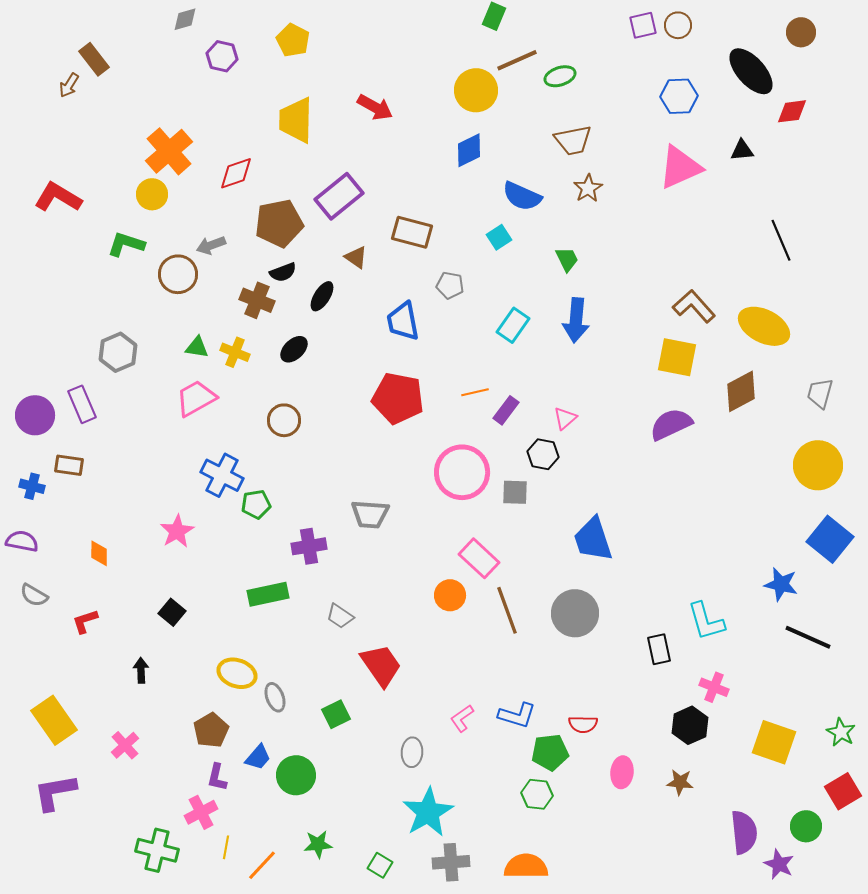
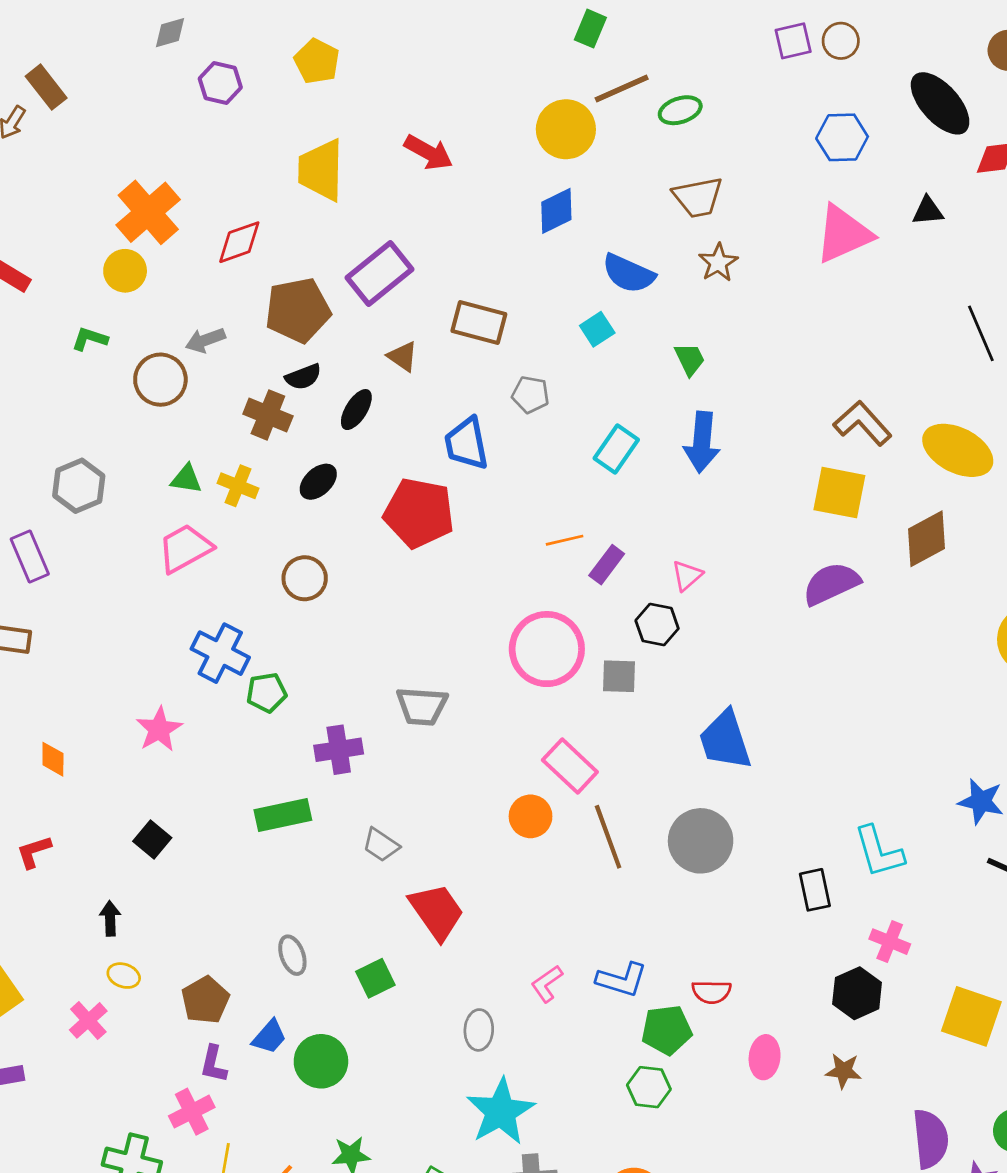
green L-shape: (126, 244) -> (90, 339), size x0.7
red pentagon: (398, 398) -> (419, 513), moved
yellow ellipse: (237, 673) -> (124, 976), moved, size x0.6

